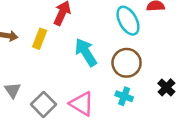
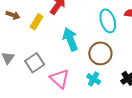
gray square: (44, 104) -> (35, 63), moved

